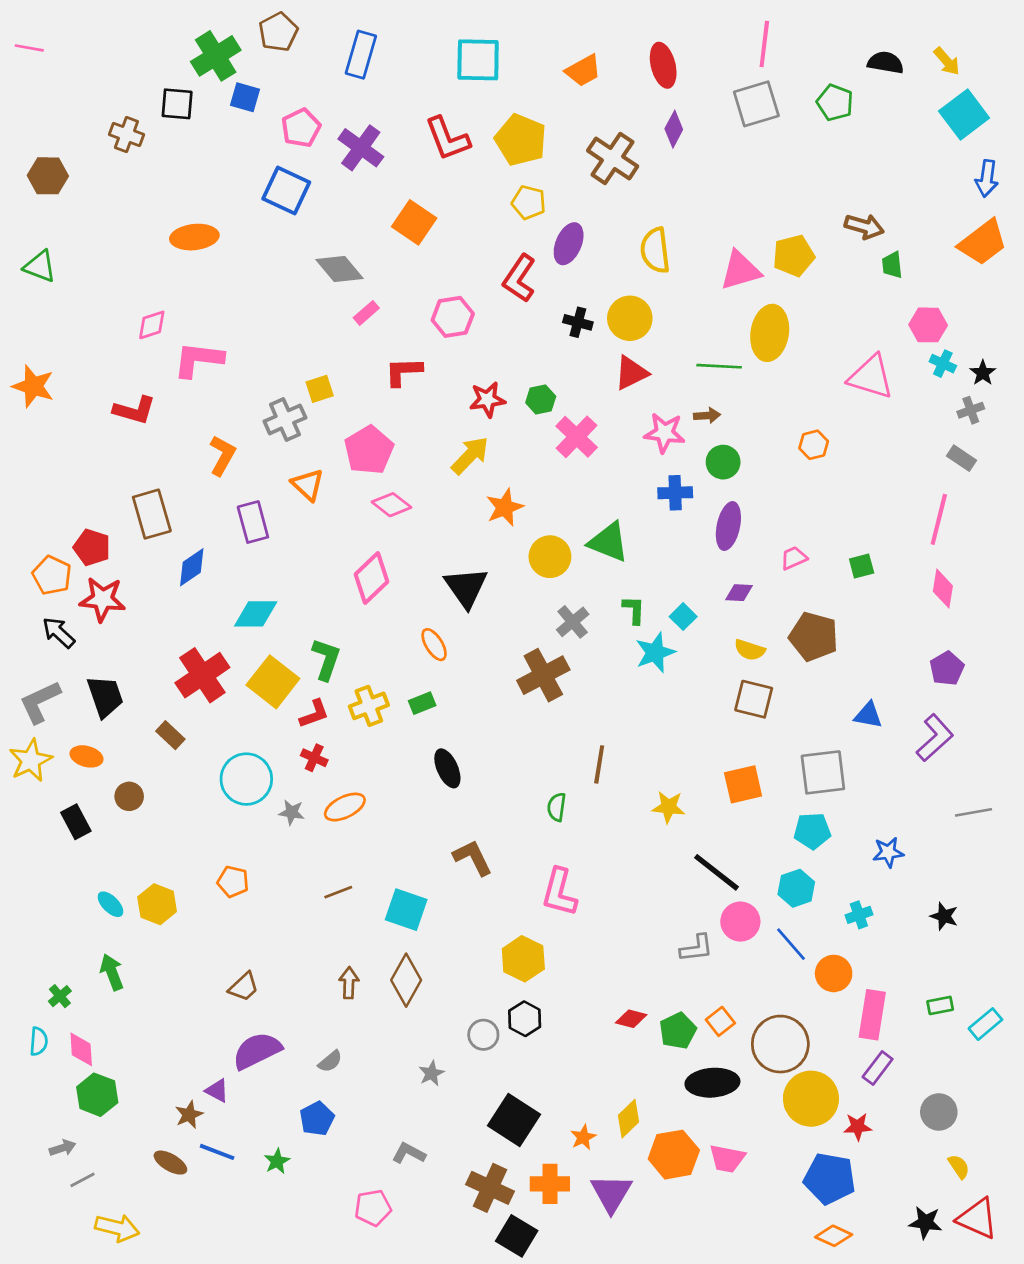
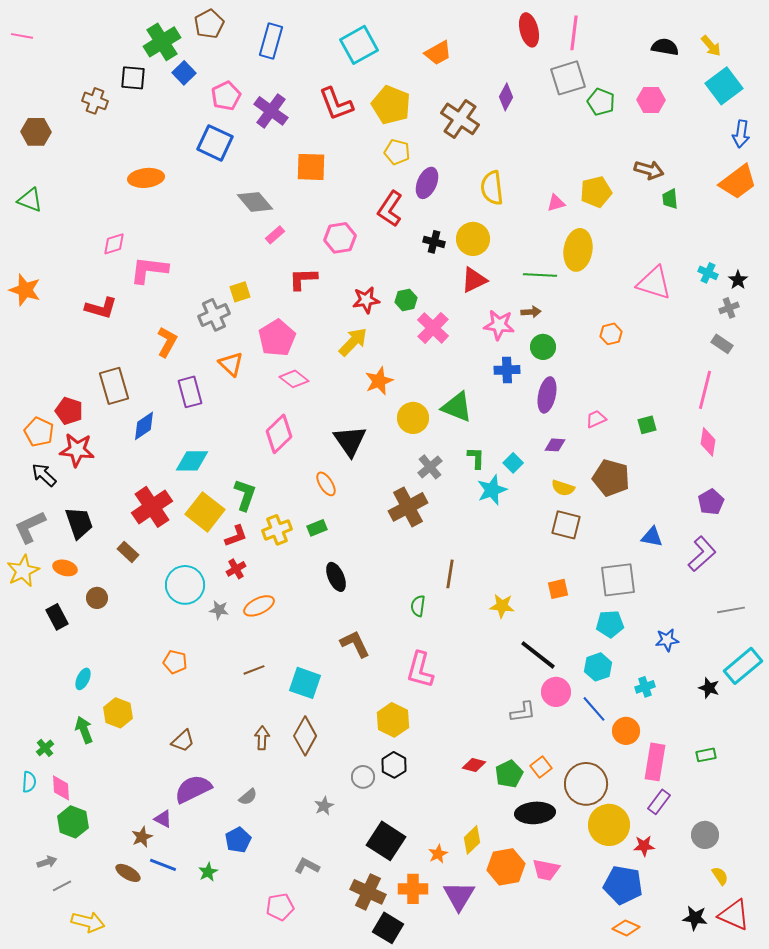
cyan square: (478, 60) -> (359, 45), turned -30
red ellipse: (663, 65) -> (529, 30), moved
blue square: (245, 97) -> (184, 73), turned 30
green pentagon: (835, 103) -> (601, 102), moved
orange square: (414, 222) -> (311, 167), turned -32
pink triangle: (740, 270) -> (556, 203), size x0.6
pink hexagon: (928, 325) -> (651, 100), moved
red cross: (314, 758) -> (236, 569), turned 36
orange square: (743, 784) -> (558, 589), size x0.7
cyan ellipse: (110, 904) -> (83, 679), turned 70
yellow hexagon: (157, 904) -> (118, 713), moved
cyan rectangle: (985, 1024) -> (743, 666), moved, size x1.5

